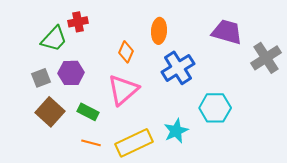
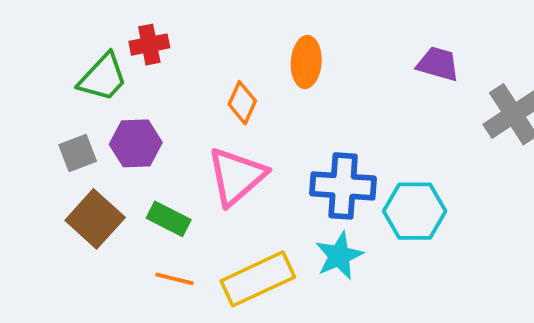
purple trapezoid: (227, 32) -> (438, 64), size x0.7
blue cross: (178, 68) -> (343, 186), moved, turned 36

